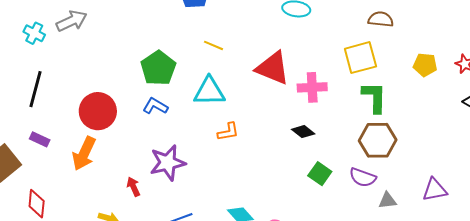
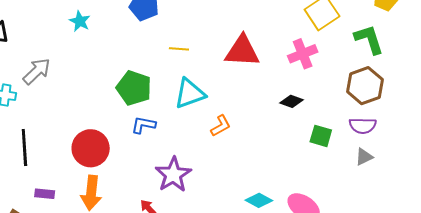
pink cross: (312, 87) -> (303, 54), moved
green L-shape: (374, 97) -> (369, 39), moved
gray triangle: (387, 201) -> (364, 157), moved

